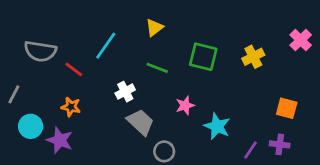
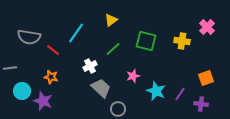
pink cross: (301, 40) -> (207, 27), moved
yellow cross: (253, 57) -> (182, 41), turned 35
green line: (157, 68) -> (113, 49), turned -63
gray line: (14, 94) -> (10, 68), turned 56
orange square: (287, 108) -> (206, 78), turned -35
purple line: (250, 150) -> (180, 94), moved

